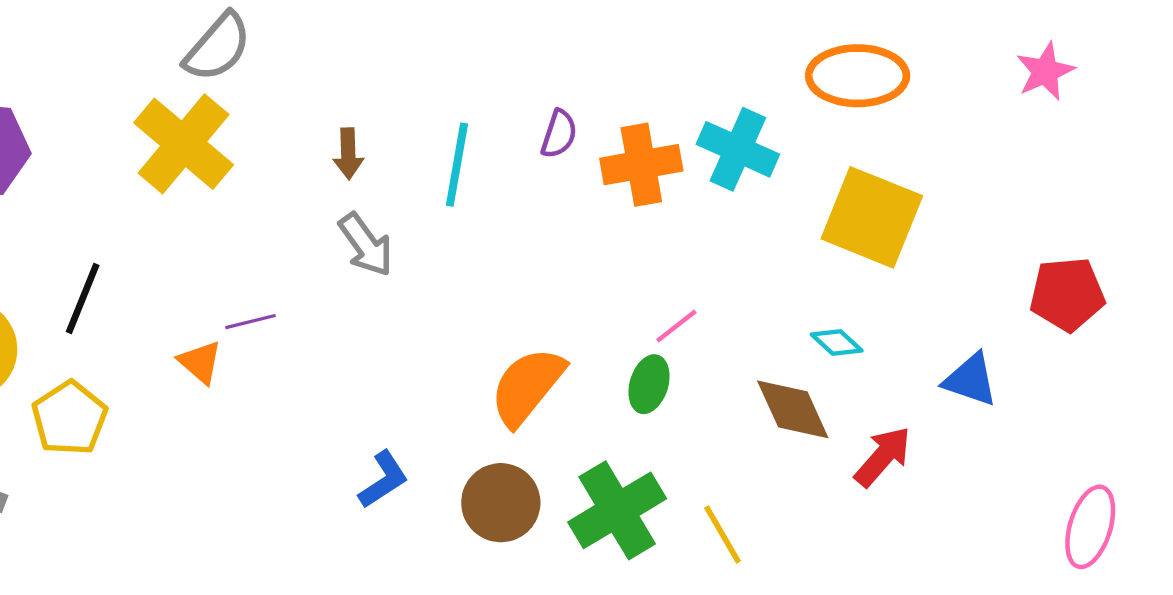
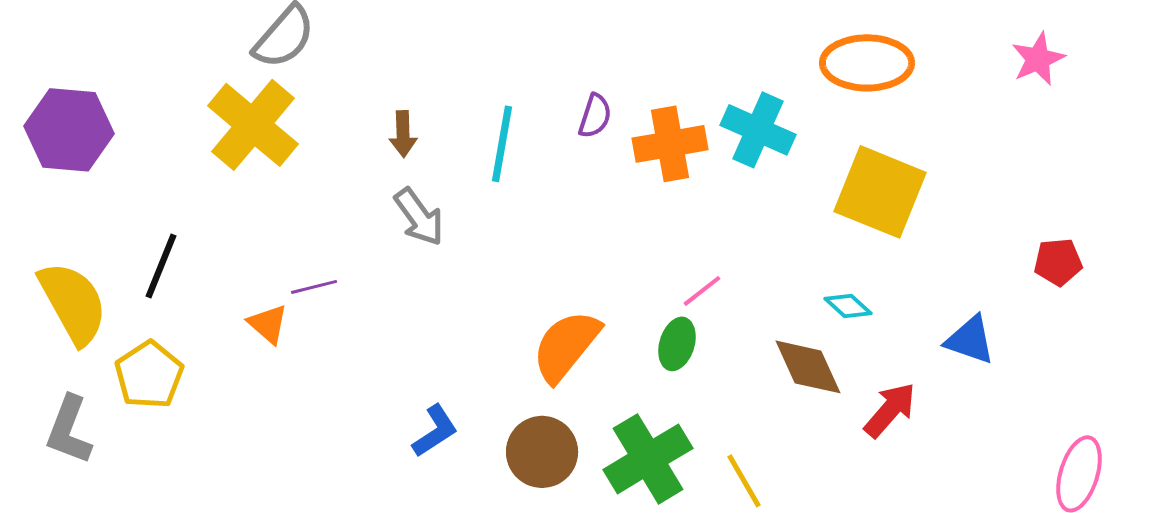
red pentagon: (1067, 294) -> (1058, 262), size x0.7

